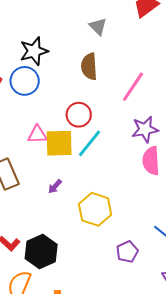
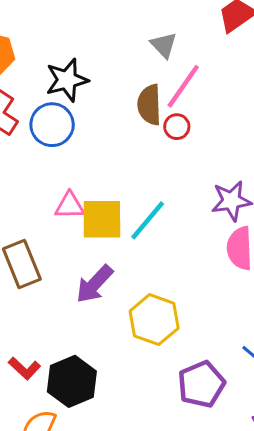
pink line: (133, 87) -> (183, 86), moved
red circle: (79, 115) -> (177, 127), moved, size x0.7
purple arrow: (55, 186) -> (94, 284), size x1.8
purple pentagon: (127, 252) -> (201, 384), size x1.4

